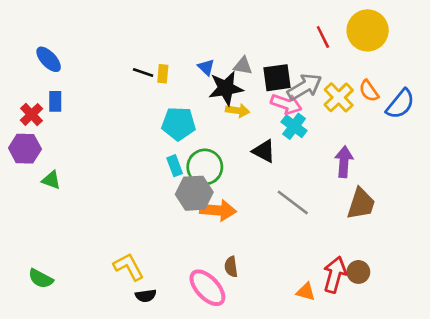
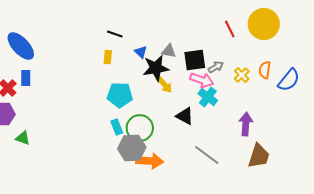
blue ellipse: (49, 59) -> (21, 46), size x1.4
black line: (143, 72) -> (115, 34), moved
gray arrow: (305, 87) -> (216, 67), size x0.6
orange semicircle: (369, 91) -> (265, 70), turned 42
yellow cross: (339, 97) -> (242, 75), size x0.7
yellow arrow: (238, 111) -> (165, 85), turned 42

